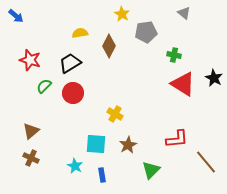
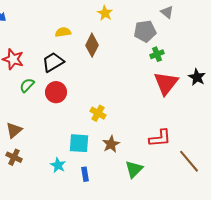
gray pentagon: (146, 32) -> (145, 31), moved
green cross: (174, 55) -> (157, 54), turned -32
red triangle: (183, 84) -> (166, 83), turned 36

